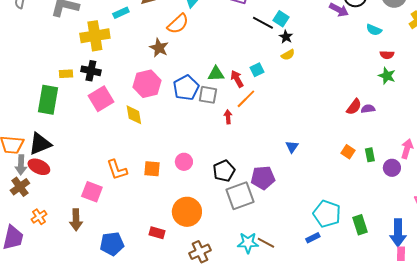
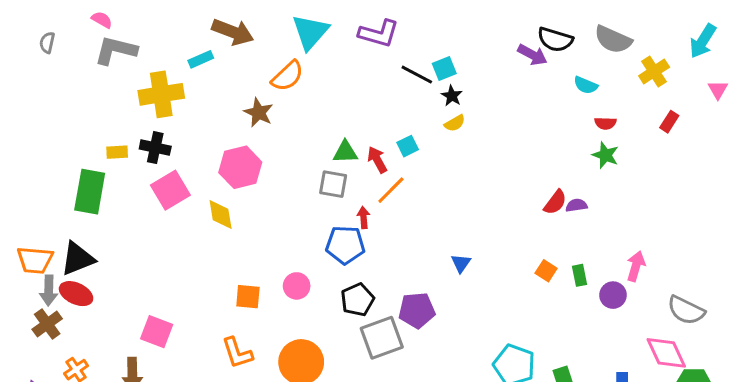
cyan square: (281, 19) -> (444, 68), turned 35
blue pentagon: (186, 88) -> (345, 245), moved, turned 30
orange L-shape: (117, 170) -> (237, 353), moved

